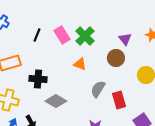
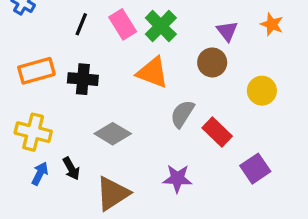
orange triangle: (80, 64) -> (152, 72), size x1.5
black cross: (38, 79) -> (83, 79), moved
red rectangle: (119, 100) -> (217, 132), turned -30

